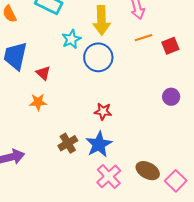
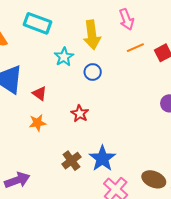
blue circle: (98, 57) -> (93, 72), size x0.6
red star: (103, 111) -> (80, 114), moved, turned 30

